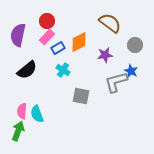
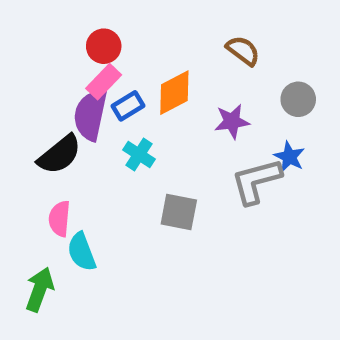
brown semicircle: (110, 23) -> (243, 51), size x0.7
purple semicircle: (18, 35) -> (90, 115), moved
pink semicircle: (22, 111) -> (59, 219), moved

